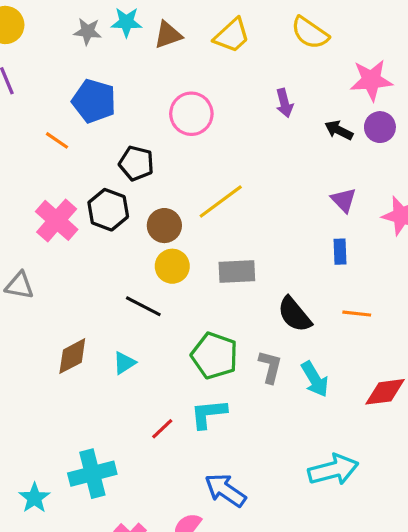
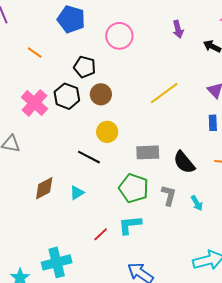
blue pentagon: (94, 101) -> (71, 19), moved
yellow line: (221, 201) -> (164, 93), moved
brown circle: (164, 226) -> (101, 94), moved
gray rectangle: (237, 272) -> (148, 152), moved
cyan arrow: (315, 379) -> (197, 203), size x0.7

